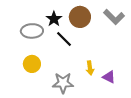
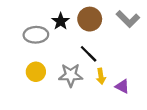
black line: (64, 39) -> (89, 54), moved
gray star: (63, 83) -> (71, 75), moved

